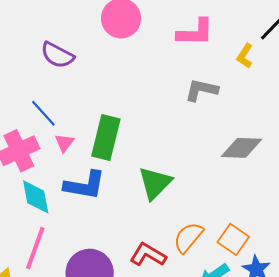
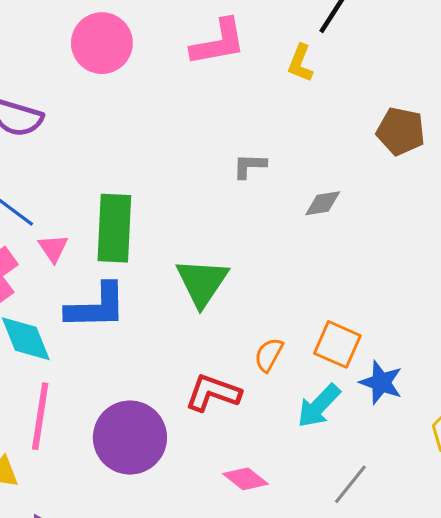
gray L-shape: (201, 90) -> (250, 166), moved, size x0.7
gray diamond: (242, 148) -> (323, 203), size x0.6
orange semicircle: (188, 237) -> (269, 355), size x0.7

